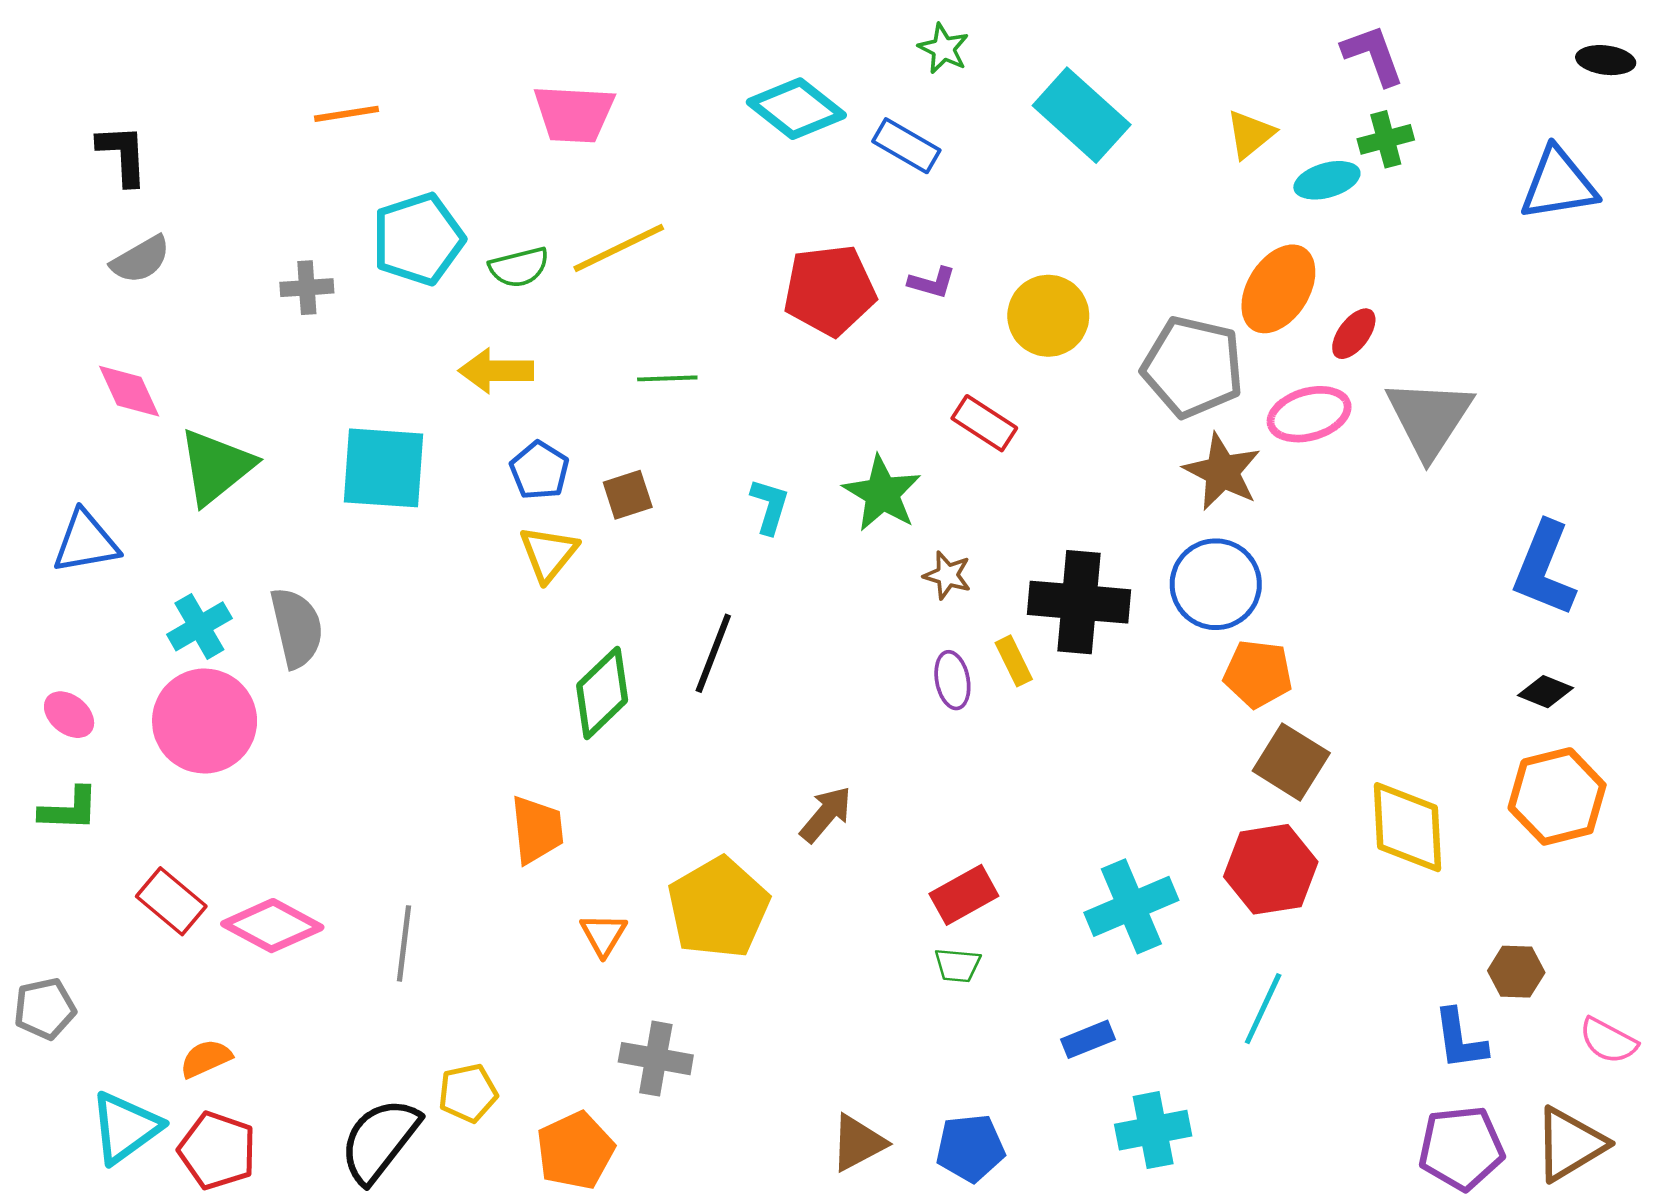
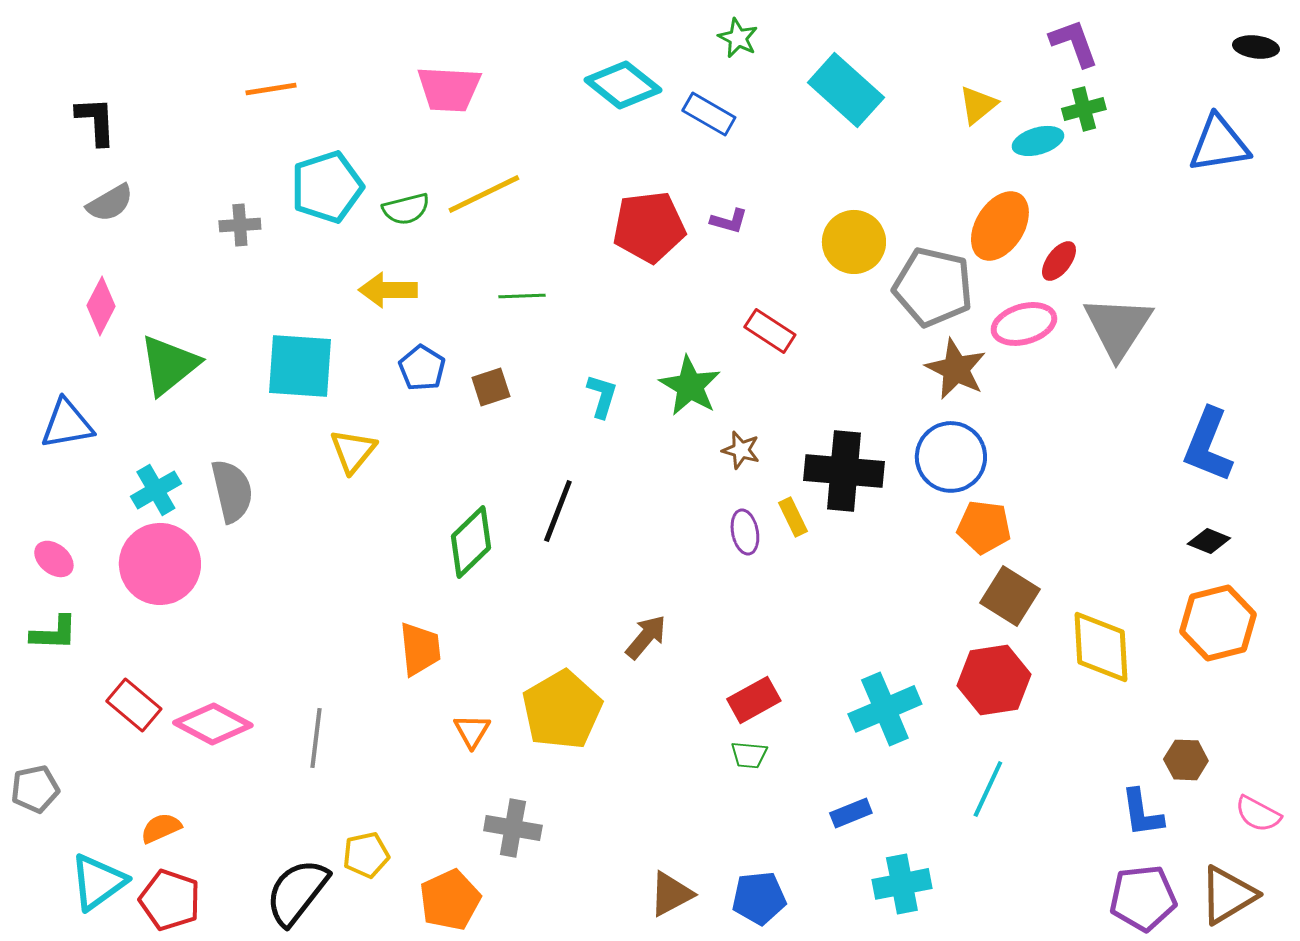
yellow circle: (1048, 316) -> (854, 242), moved
pink diamond: (129, 391) -> (101, 306), turned 52
yellow triangle: (548, 554) -> (353, 451), moved

